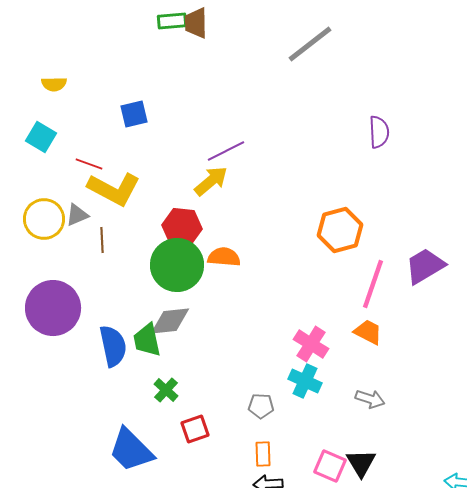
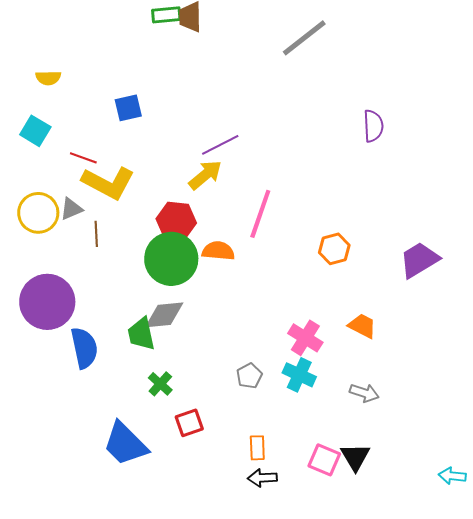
orange hexagon: (340, 230) -> (334, 249), moved, size x0.7
pink line: (373, 284) -> (260, 214), moved
blue semicircle: (113, 346) -> (84, 348), moved
gray pentagon: (261, 406) -> (249, 376), moved, turned -30

